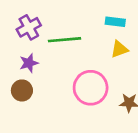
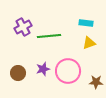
purple star: (29, 63) -> (43, 69), moved

